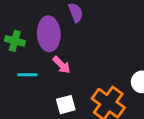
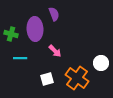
pink arrow: (62, 65) -> (55, 51), moved

